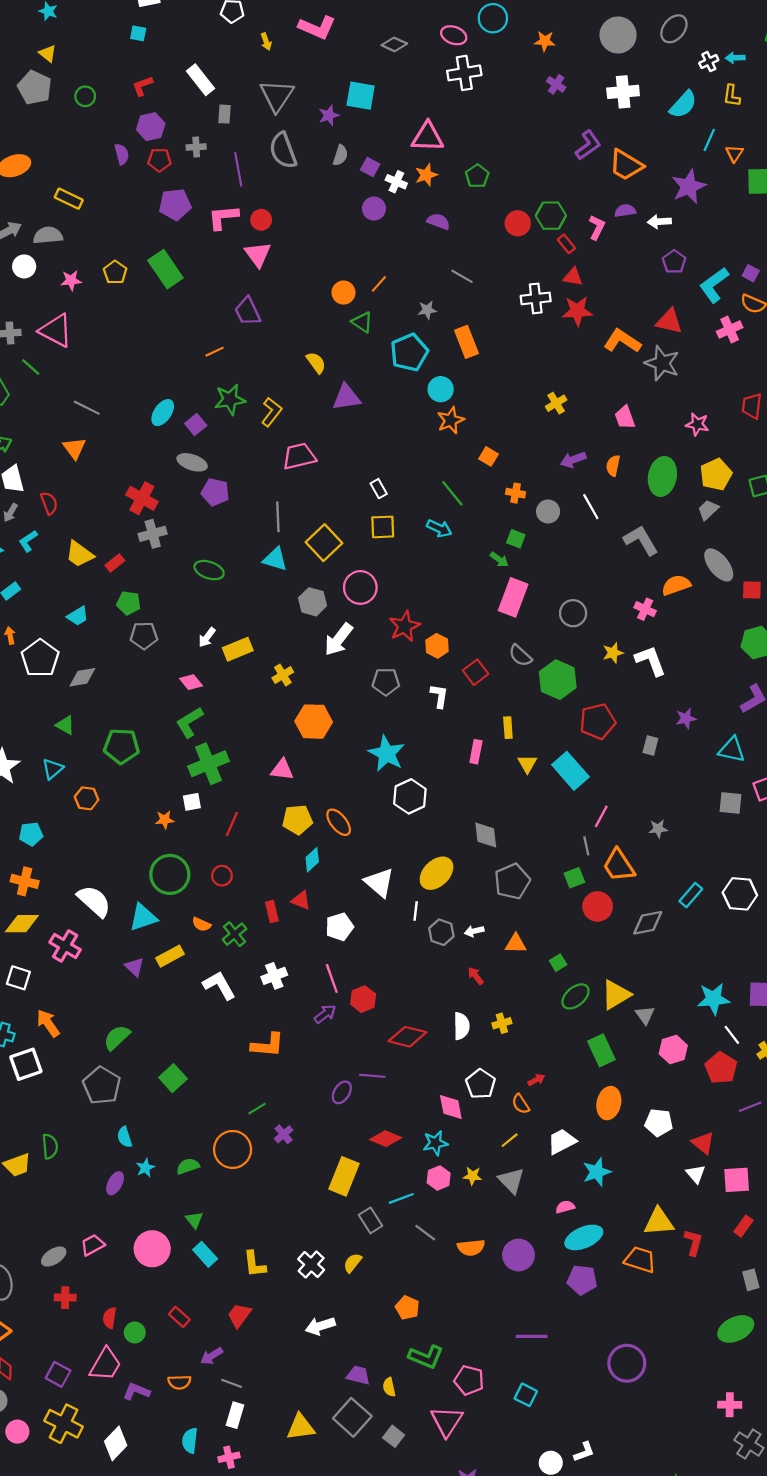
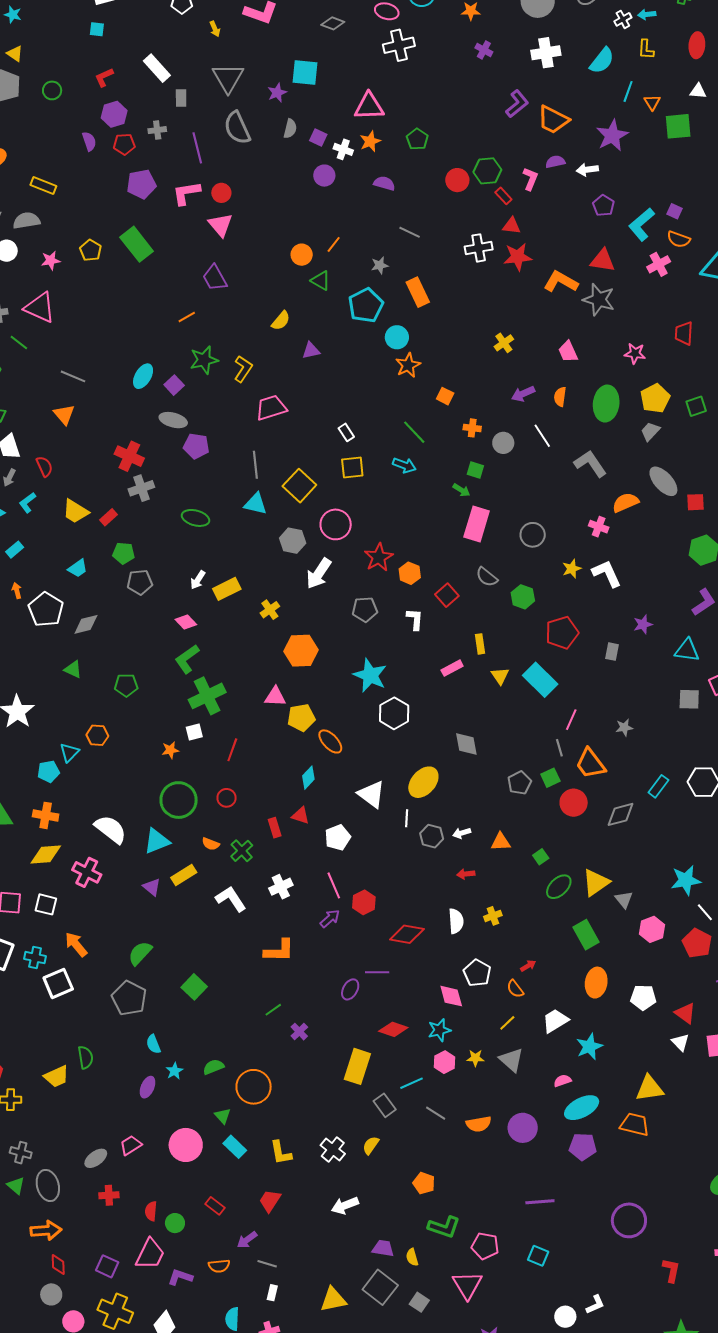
yellow semicircle: (316, 363) -> (281, 321), turned 80
purple triangle: (346, 397) -> (311, 351), size x0.7
green hexagon: (558, 680) -> (523, 597), size x0.7
green pentagon: (122, 746) -> (126, 685), size x0.7
pink rectangle: (476, 752) -> (452, 668), turned 55
cyan triangle: (53, 769) -> (69, 752), moved
yellow pentagon: (297, 820) -> (301, 718), moved
gray pentagon: (512, 881) -> (519, 783), moved, size x0.7
red arrow: (476, 976) -> (466, 874), turned -54
orange circle: (233, 1149) -> (254, 1087), moved
red L-shape: (693, 1242) -> (671, 1270), moved
white rectangle: (235, 1415) -> (272, 1293), size x0.7

